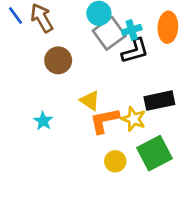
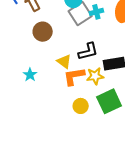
black L-shape: (135, 51) -> (88, 51), moved
yellow star: (134, 119) -> (95, 76), turned -30

